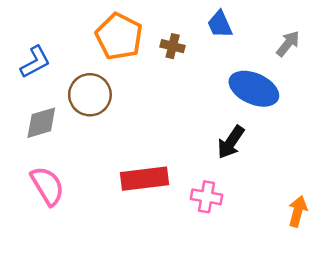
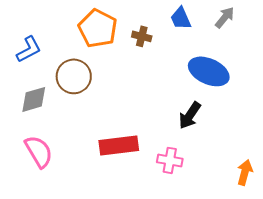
gray arrow: (288, 44) -> (225, 17), moved

